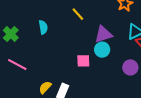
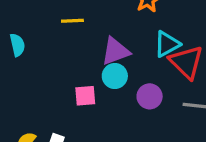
yellow line: (78, 14) -> (72, 21), turned -48
purple circle: (130, 67) -> (150, 96), moved

